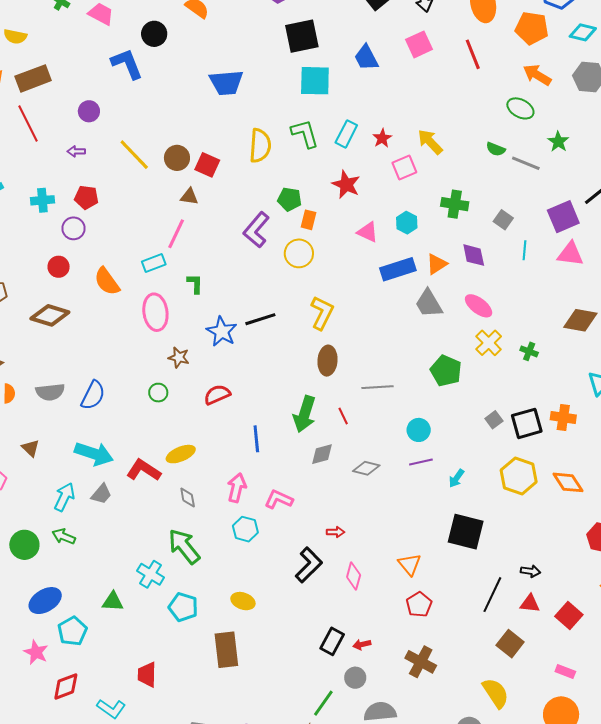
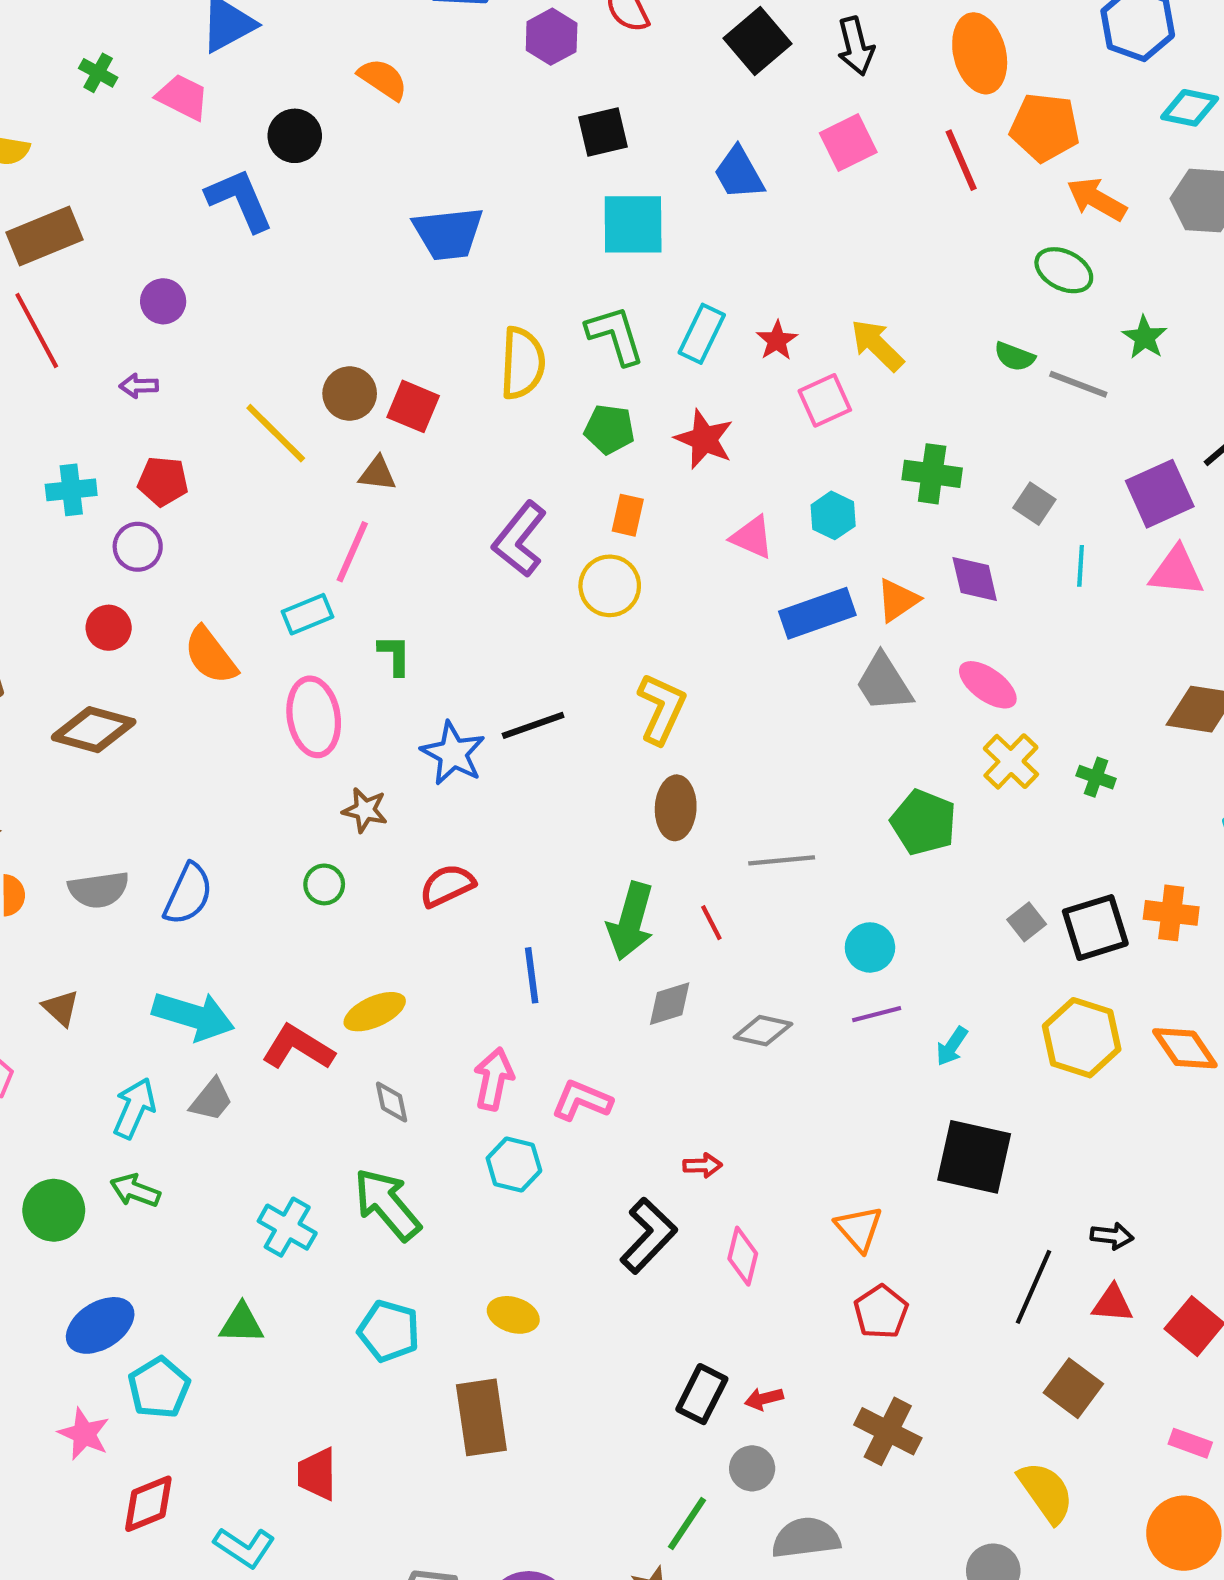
orange pentagon: (532, 28) -> (1045, 127), moved
black square: (302, 36) -> (603, 132), size x0.7
yellow line: (134, 155) -> (276, 433), moved
green pentagon: (290, 199) -> (609, 429), moved
cyan cross: (151, 574) -> (287, 1227), moved

